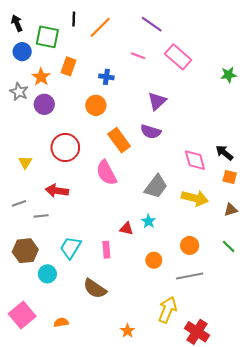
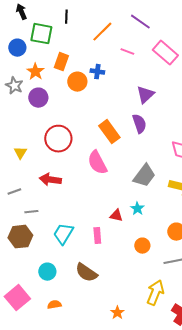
black arrow: (17, 23) -> (21, 12), moved
orange line: (100, 27) -> (102, 32), moved
orange circle: (96, 105) -> (77, 82), moved
purple semicircle: (151, 132) -> (139, 124), turned -126
gray line: (41, 216) -> (31, 212), moved
cyan circle: (47, 274) -> (47, 272), moved

